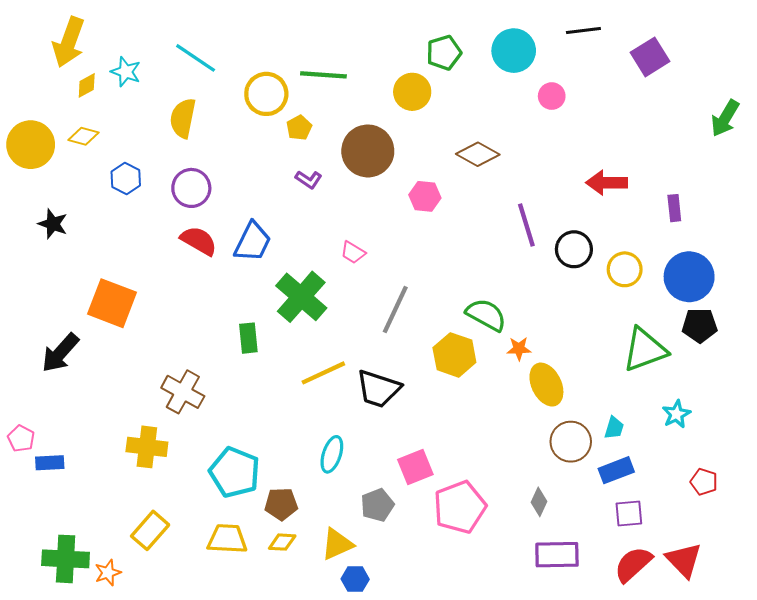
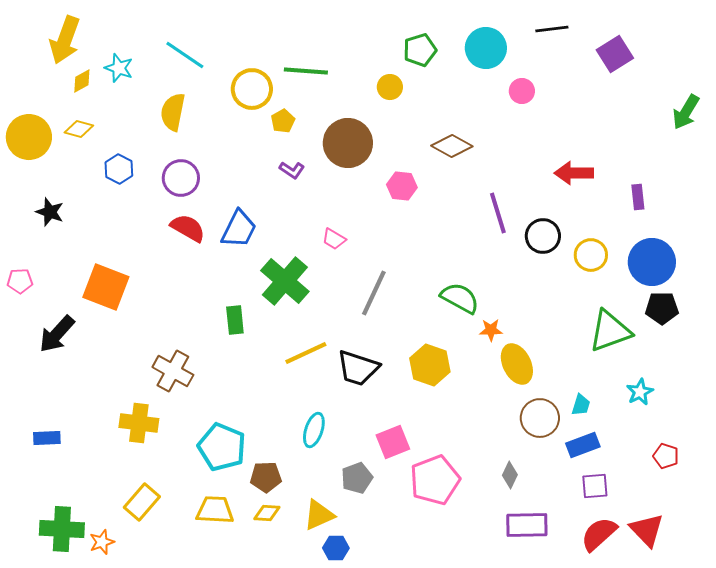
yellow circle: (412, 92) -> (390, 87), size x0.7
yellow hexagon: (454, 355) -> (430, 365), moved
pink pentagon: (21, 438) -> (20, 281), moved, turned -30

